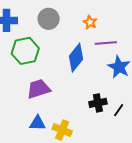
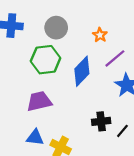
purple line: (106, 43) -> (115, 58), turned -40
green hexagon: (25, 51) -> (46, 60), moved

